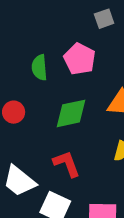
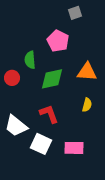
green semicircle: (39, 68) -> (30, 60), moved

